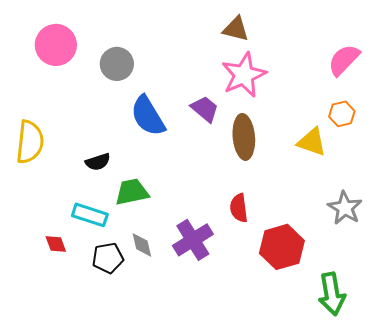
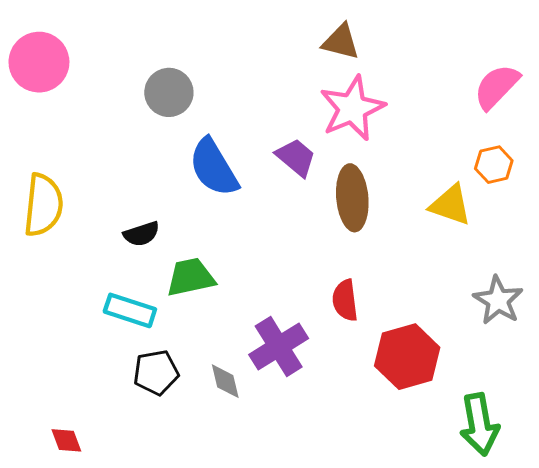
pink circle: (56, 45) -> (39, 62), moved
red diamond: (56, 244) -> (66, 440), moved
gray diamond: (142, 245) -> (225, 381), moved

